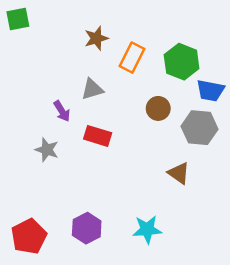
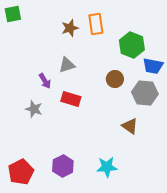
orange rectangle: (132, 58) -> (96, 24), moved, turned -35

